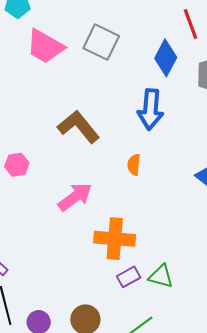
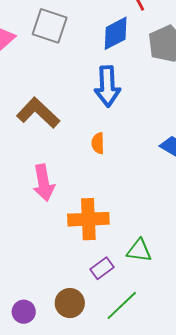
blue diamond: (166, 58) -> (116, 33), turned 42
pink arrow: (75, 197) -> (44, 183), turned 123
purple rectangle: (129, 277) -> (102, 268), moved

